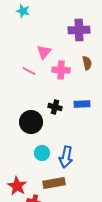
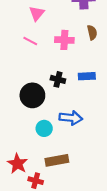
pink triangle: (44, 52) -> (37, 13), moved
blue arrow: (66, 157) -> (71, 118), moved, turned -95

